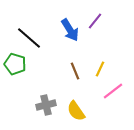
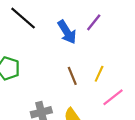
black line: (29, 38) -> (23, 18), moved

